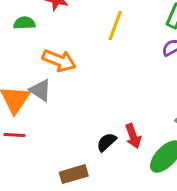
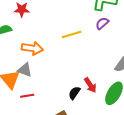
yellow line: (115, 25) -> (72, 35), moved, turned 66
red line: (14, 135) -> (27, 96), moved

